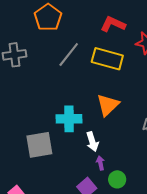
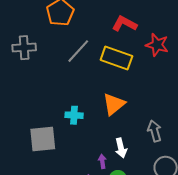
cyan cross: (69, 119) -> (74, 115), size x0.7
white arrow: (92, 142) -> (121, 148), moved

